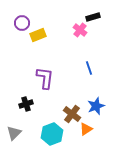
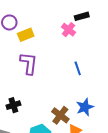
purple L-shape: (45, 78) -> (29, 63), moved

